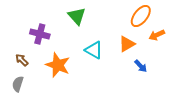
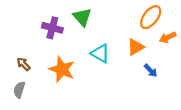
purple cross: (40, 34) -> (52, 28), moved

